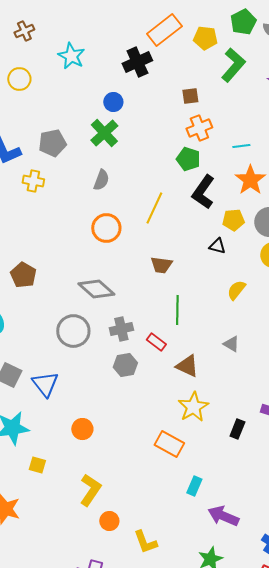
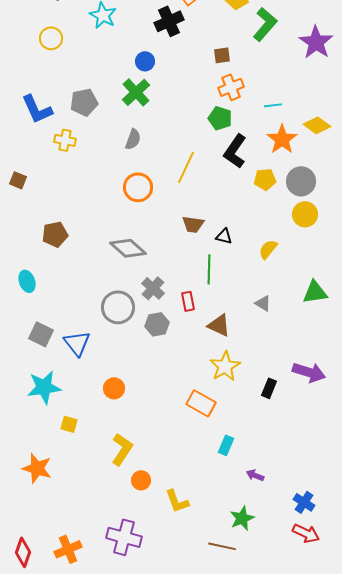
black triangle: (217, 246) -> (224, 236), moved
brown pentagon: (23, 275) -> (55, 234), turned 30
gray cross: (121, 329) -> (153, 288), turned -35
gray circle: (73, 331) -> (118, 307), moved
red rectangle: (156, 342) -> (188, 301), turned 42
purple arrow: (223, 516) -> (255, 475), size x0.6

